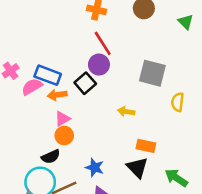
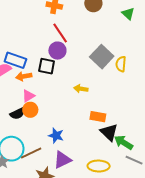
gray square: (152, 73) -> (102, 57), turned 30
black square: (85, 83) -> (47, 66), turned -36
yellow semicircle: (178, 102) -> (121, 64), moved
black semicircle: (51, 157) -> (18, 113), moved
black triangle: (137, 168) -> (109, 132), moved

